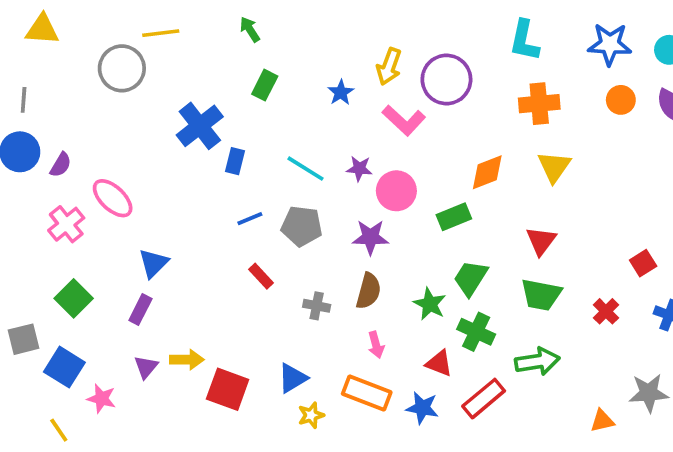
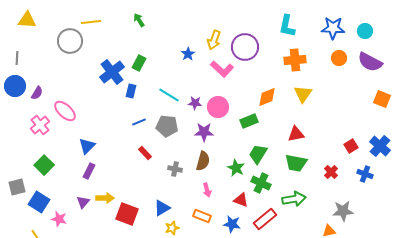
green rectangle: (265, 85) -> (139, 63), moved
purple star: (359, 169) -> (195, 103), moved
red triangle: (541, 241) -> (296, 134), turned 42
purple rectangle: (140, 310) -> (89, 171), moved
orange rectangle: (367, 393) -> (202, 216), size x0.7
gray star: (649, 393) -> (343, 211), moved

